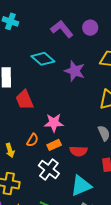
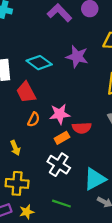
cyan diamond: (43, 59) -> (39, 63), moved
orange semicircle: (32, 140) -> (34, 119), moved
red semicircle: (78, 151) -> (82, 128), moved

